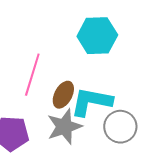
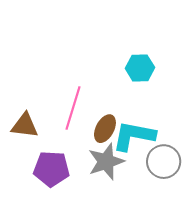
cyan hexagon: (97, 36) -> (140, 68), size x0.7

